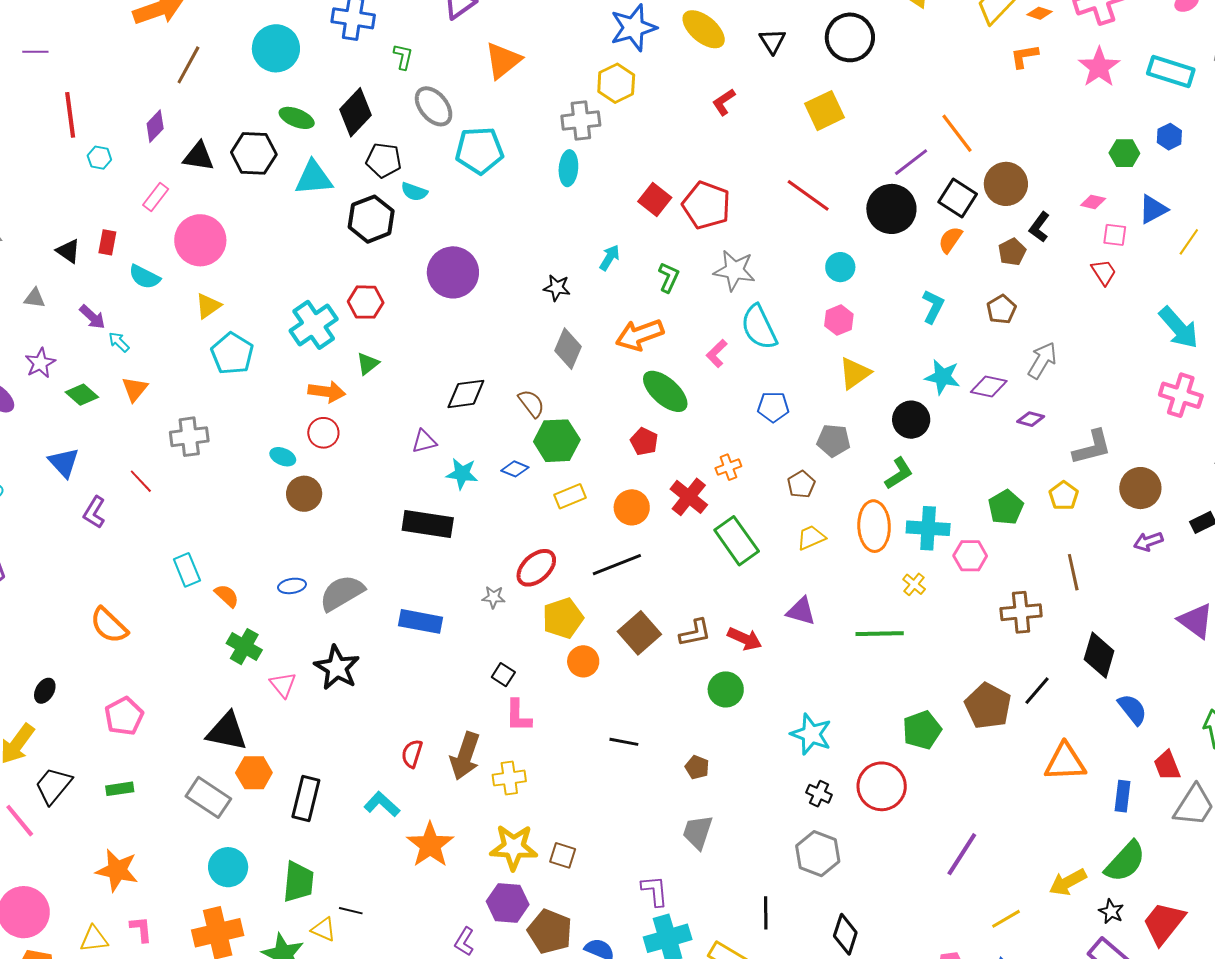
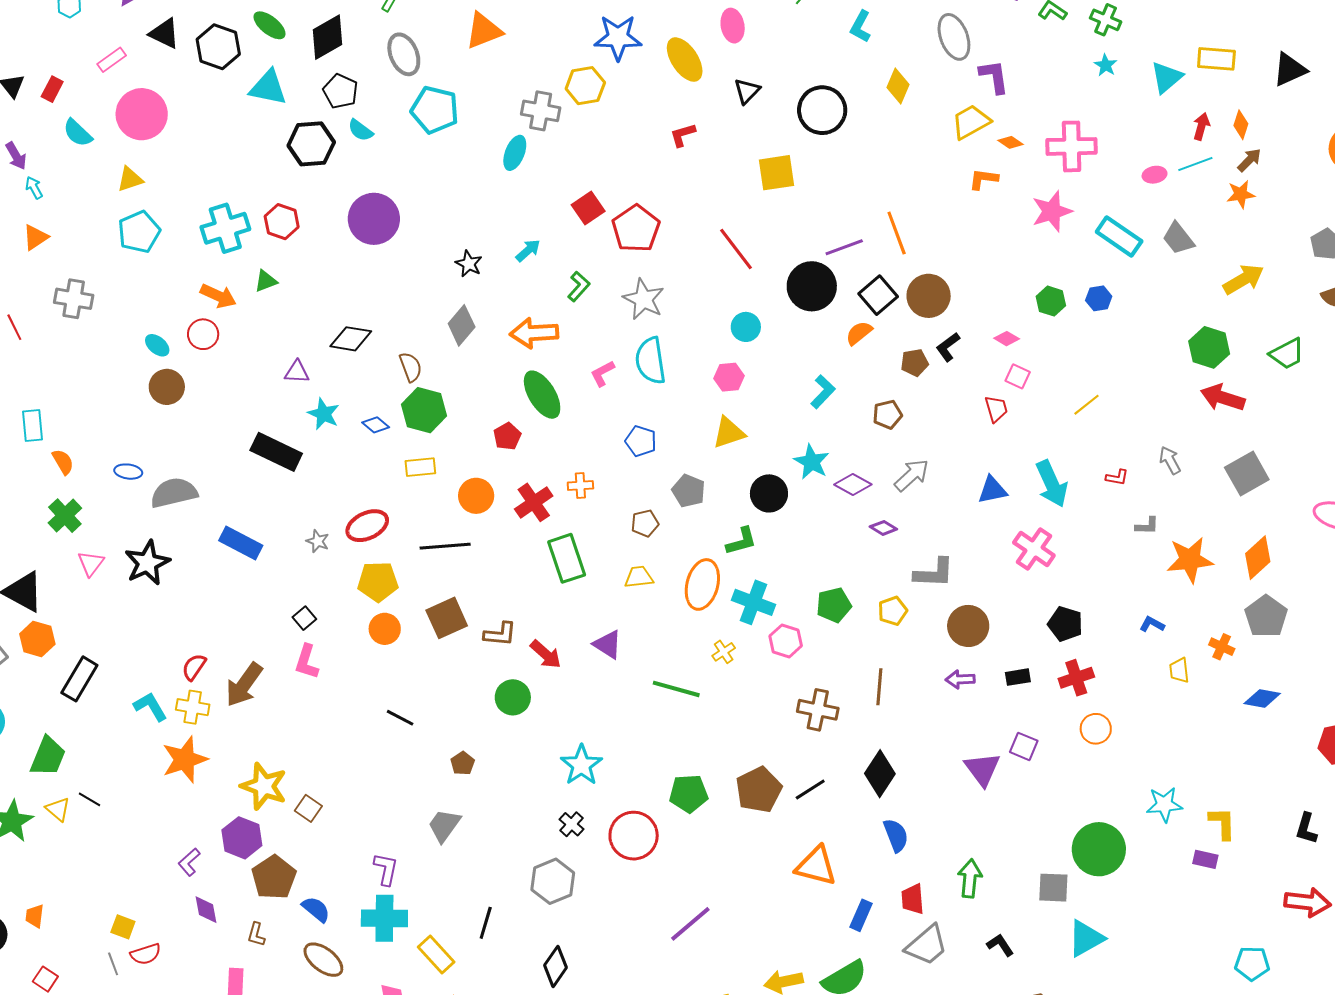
blue triangle: (1153, 209) -> (992, 490), moved
yellow cross: (509, 778) -> (193, 707), moved

